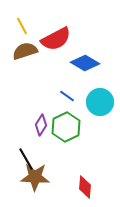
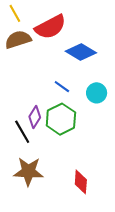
cyan circle: (100, 102) -> (97, 93), size x0.7
black line: (26, 159) -> (22, 132), moved

